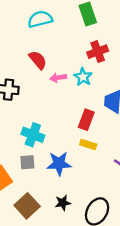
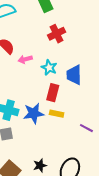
cyan star: (83, 77) -> (49, 68), moved
blue star: (59, 164) -> (34, 113), moved

